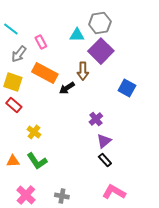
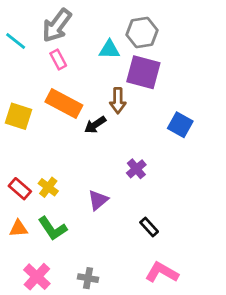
purple square: (101, 51) -> (143, 72), turned -30
gray arrow: (19, 54) -> (57, 25), moved, size x1.4
red rectangle: (14, 105) -> (20, 189), moved
purple triangle: (104, 141) -> (98, 200), moved

